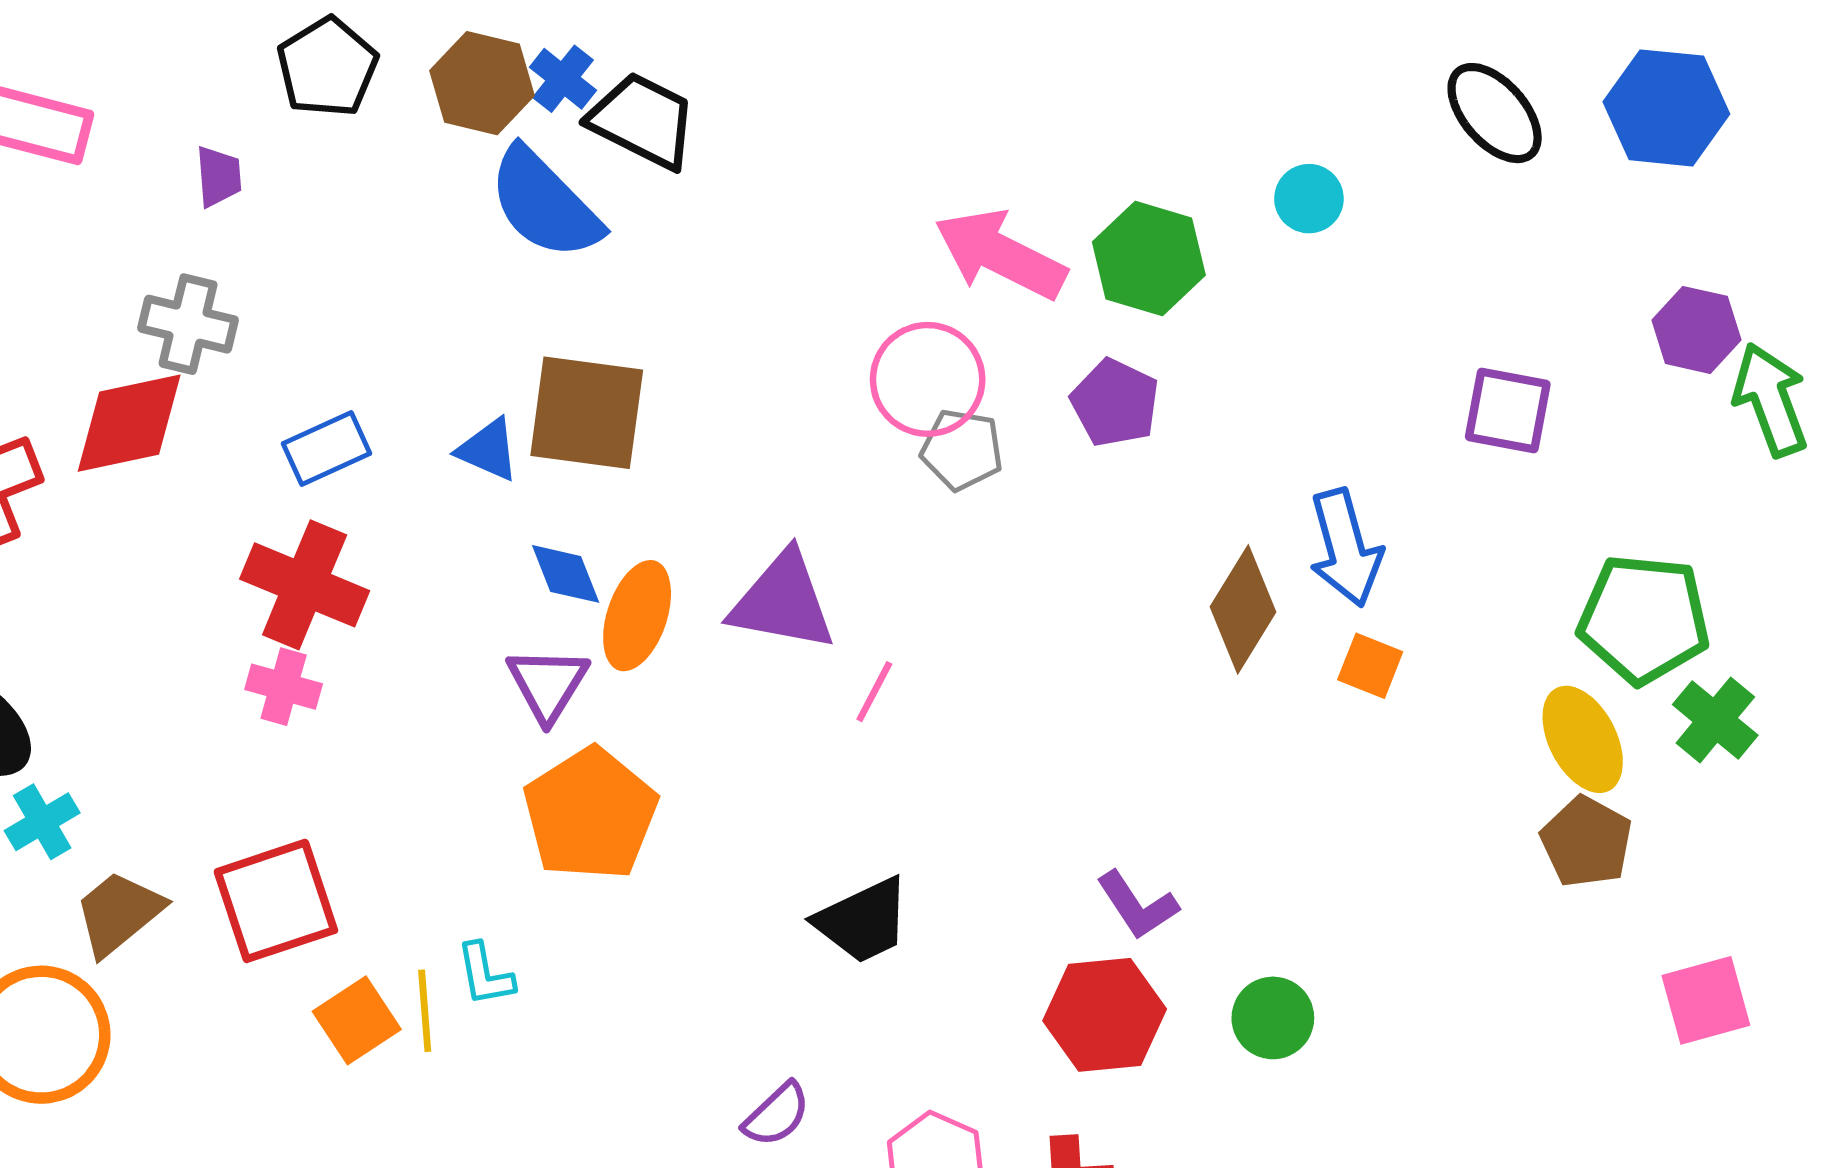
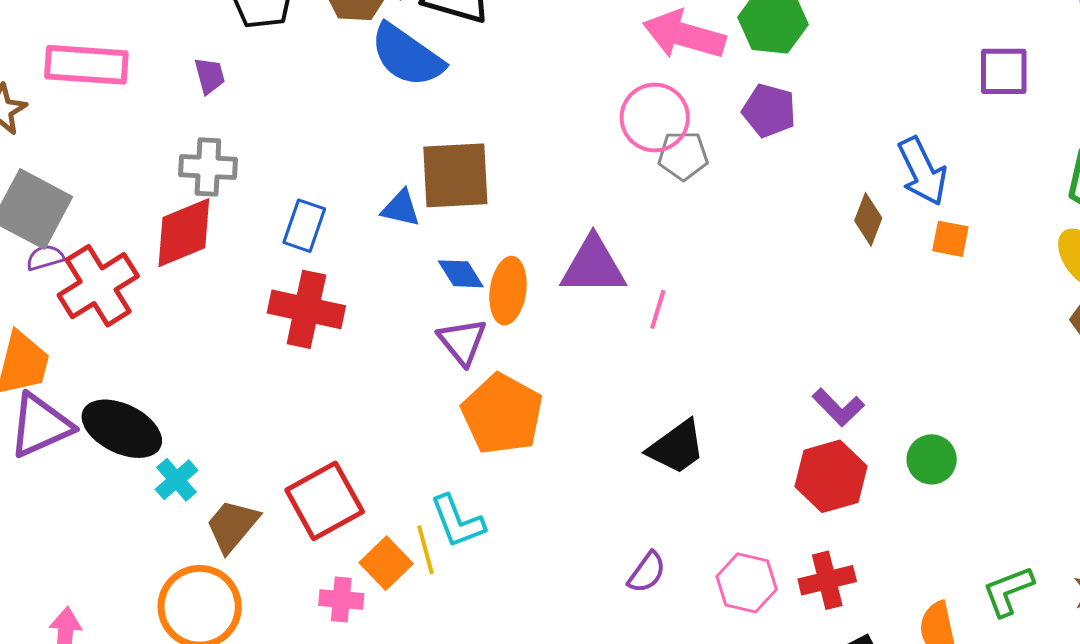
blue rectangle: (327, 448) -> (304, 226), turned -36
brown diamond: (1243, 609) -> (868, 219), size x0.7
pink cross: (284, 687) -> (341, 599), moved
cyan L-shape: (485, 974) -> (457, 521), size x1.4

